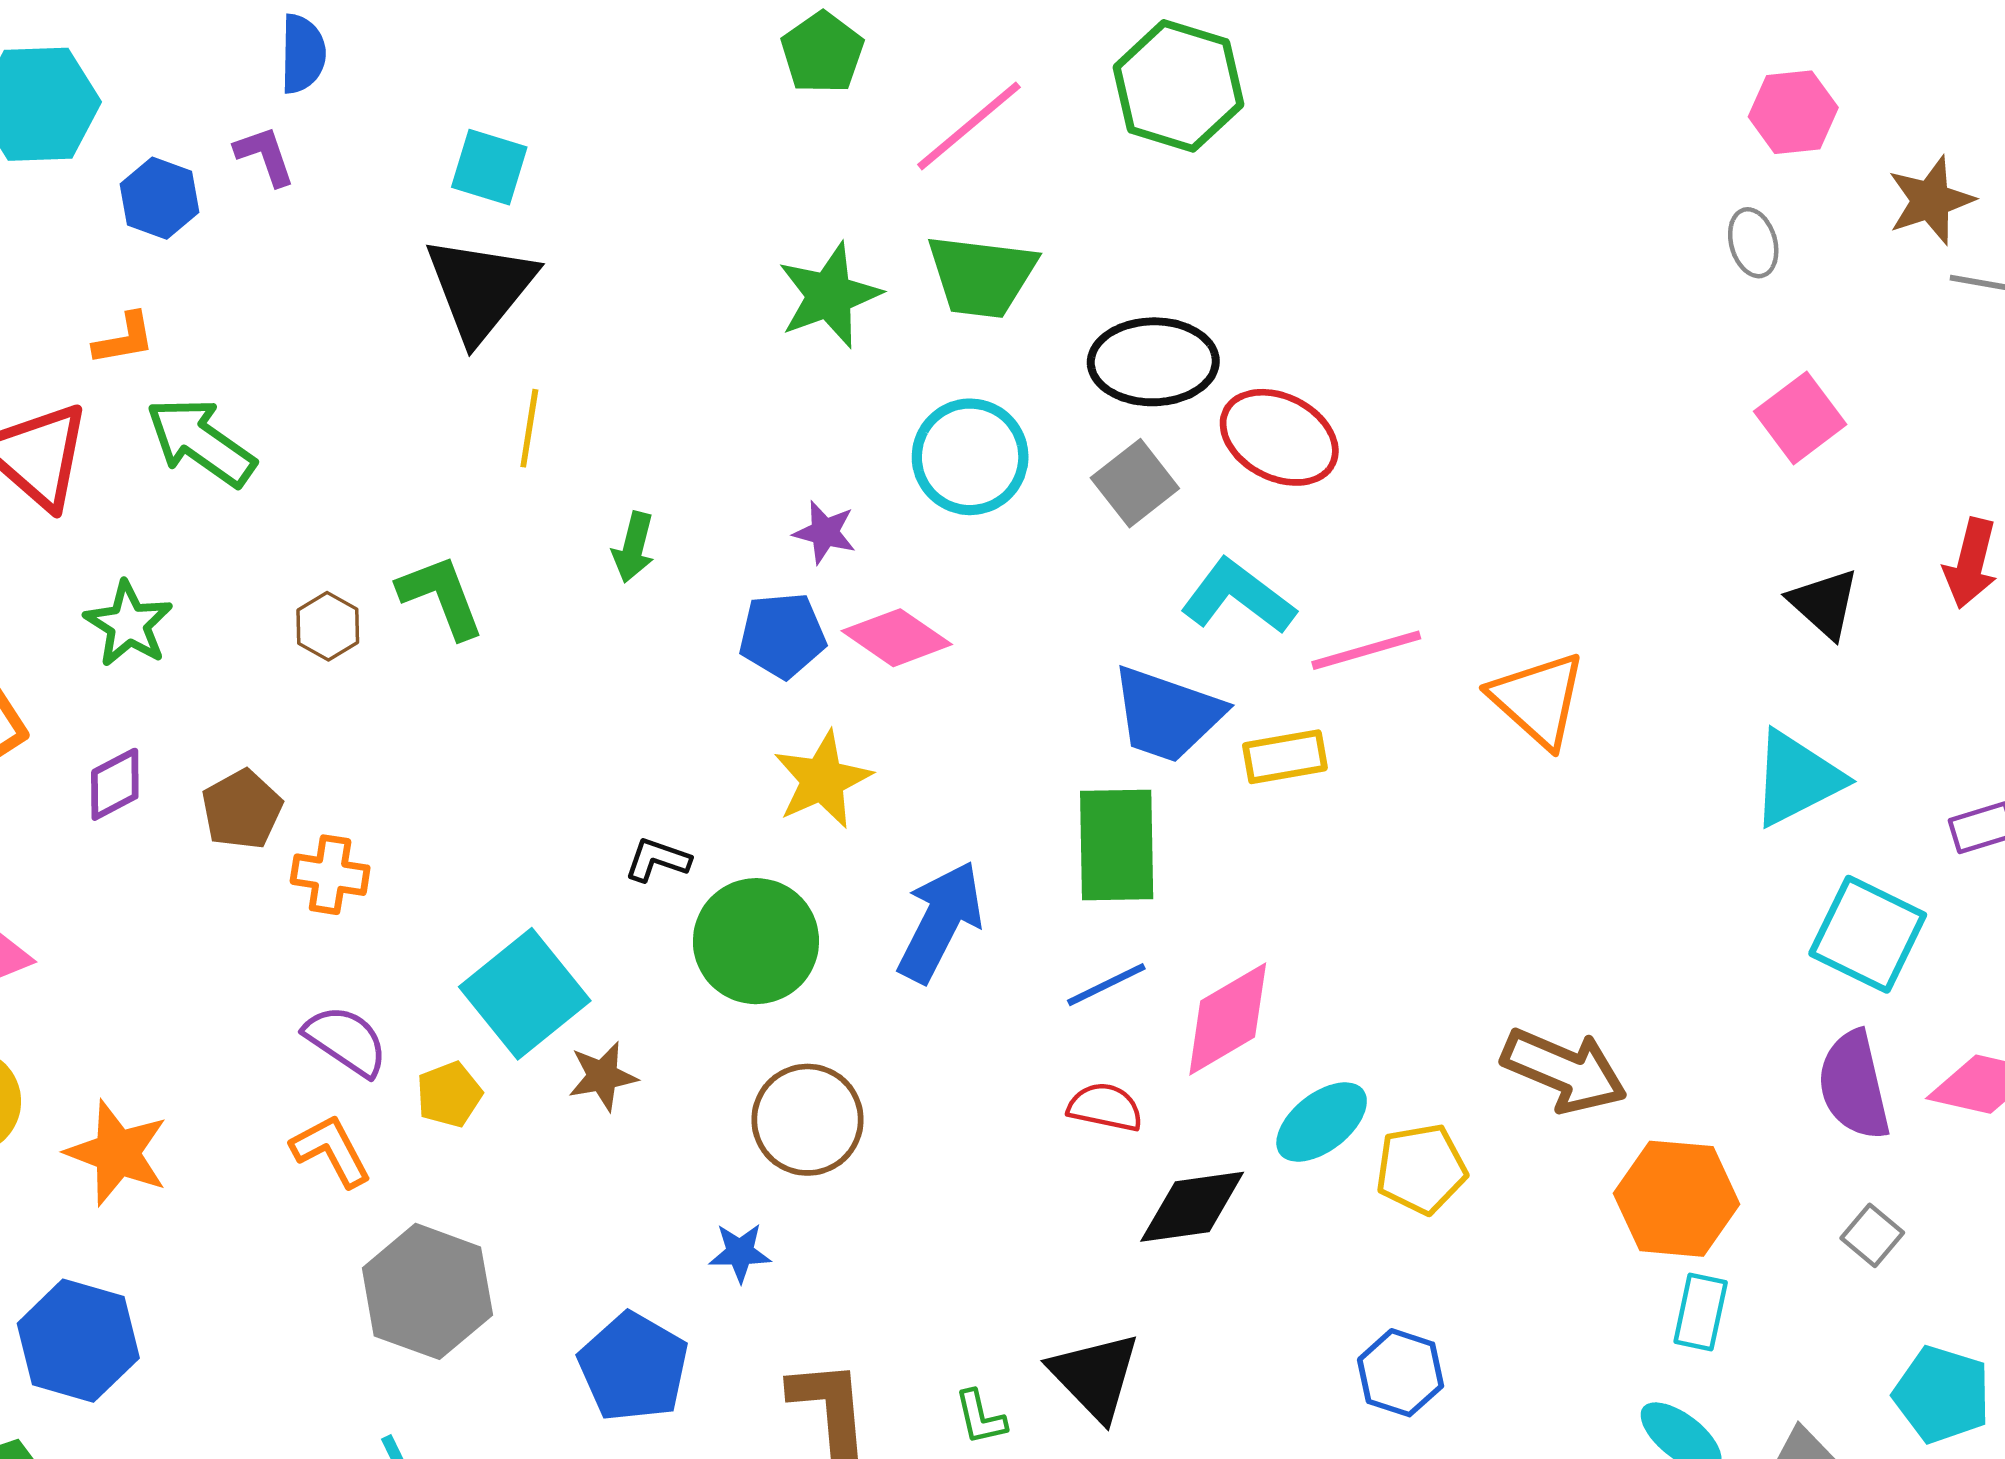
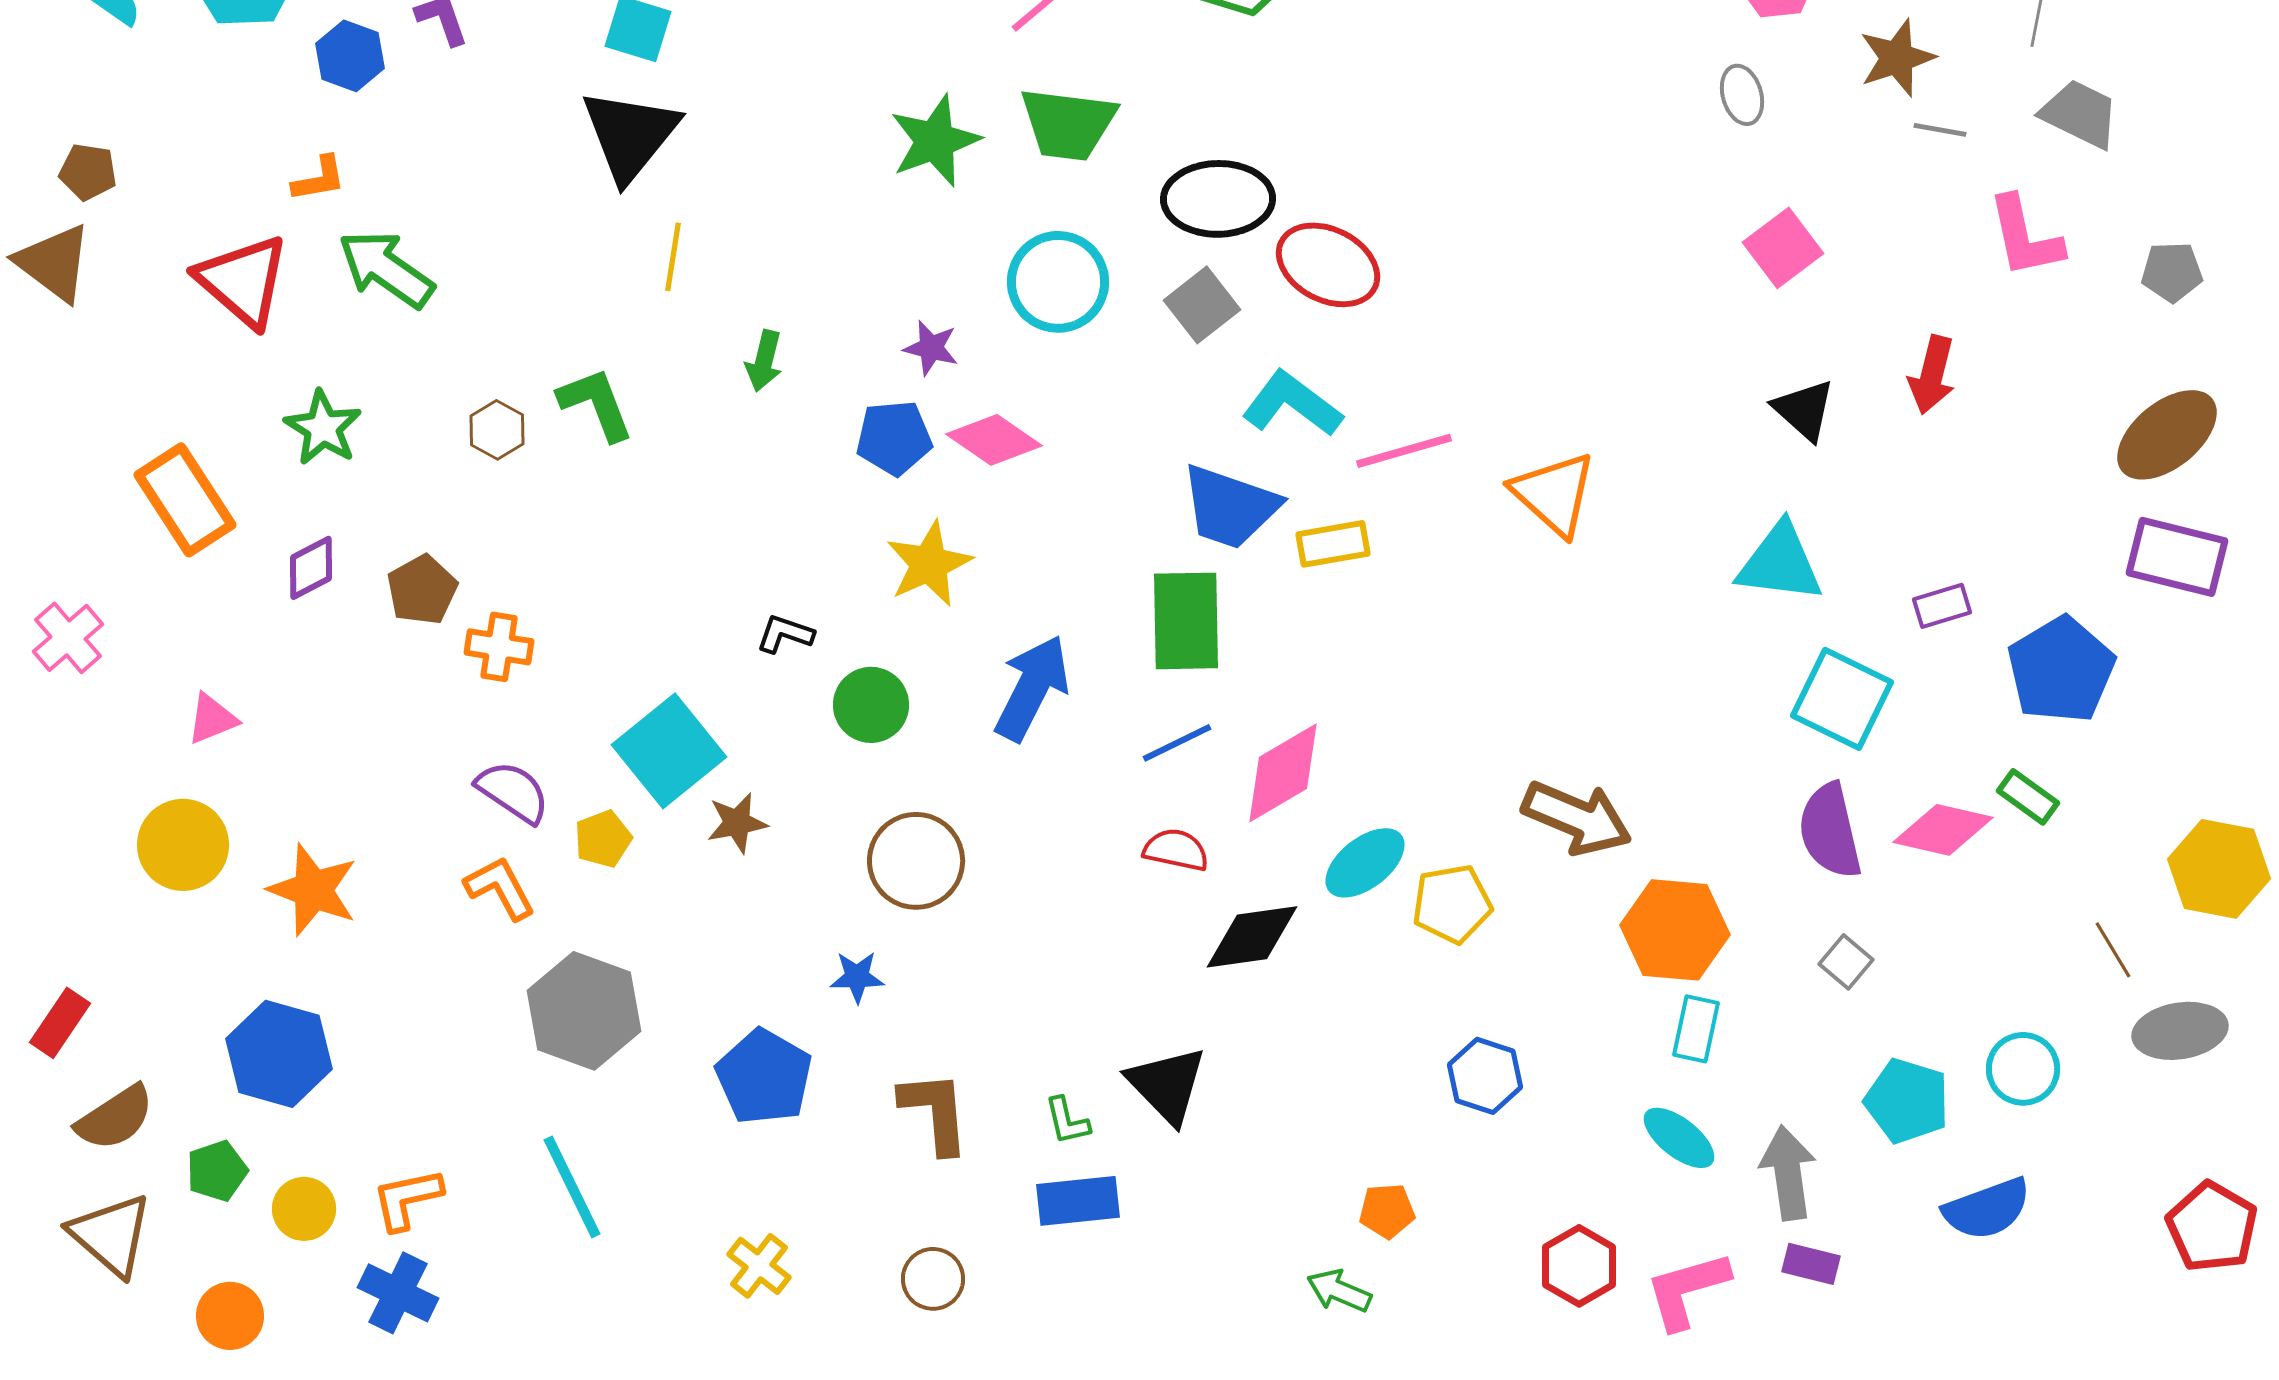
cyan triangle: (1797, 779) -> (1780, 563), turned 34
green circle: (756, 941) -> (871, 705), size x0.7
blue hexagon: (1401, 1373) -> (1485, 1076), moved

